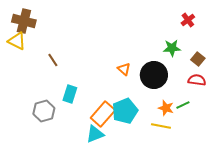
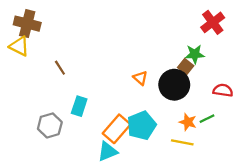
red cross: (188, 20) -> (213, 22), size x1.5
brown square: (198, 59) -> (186, 67), moved

